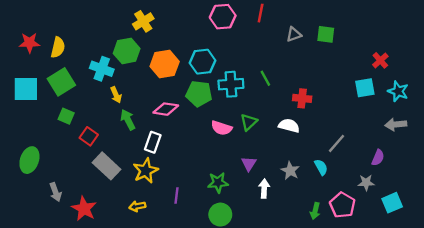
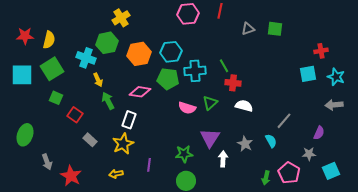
red cross: (380, 60) -> (321, 51), turned 32
red cross: (302, 98) -> (233, 83), moved
purple triangle: (249, 164) -> (210, 138), size x1.5
gray rectangle: (106, 166) -> (90, 140), size x0.6

